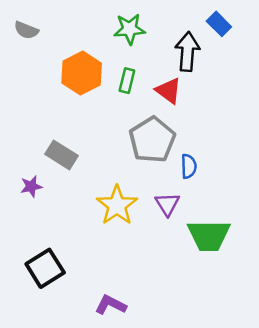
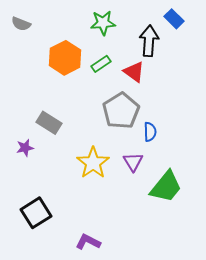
green rectangle: (127, 81) -> (101, 64), turned 42
green trapezoid: (209, 236) -> (166, 187), turned -51

